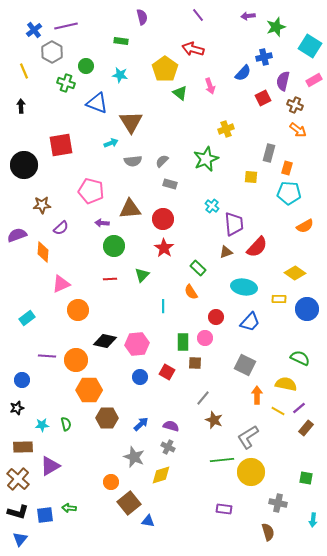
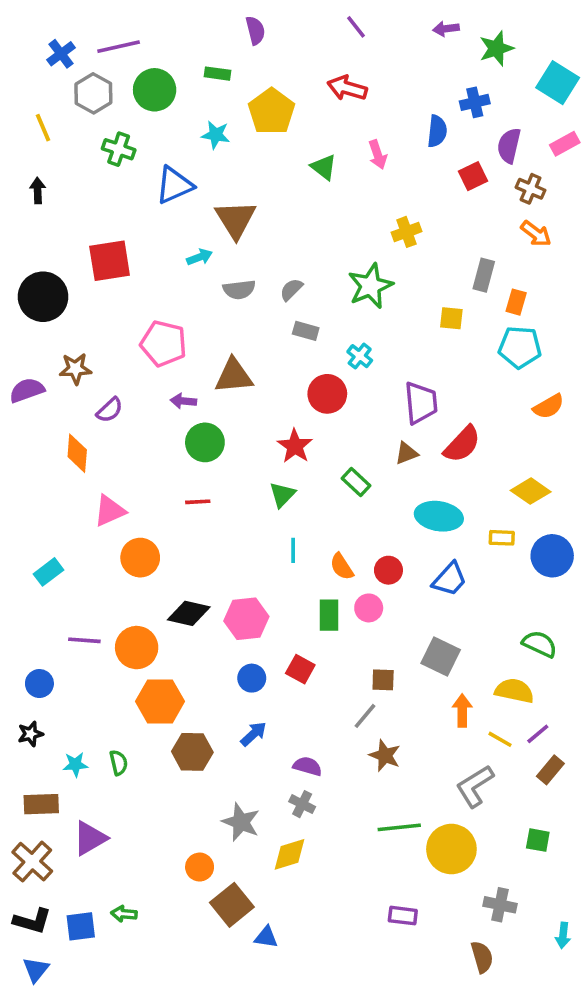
green circle: (86, 66) -> (155, 90), moved, size x1.5
yellow pentagon: (165, 69) -> (272, 111), moved
blue semicircle: (243, 73) -> (437, 131), turned -36
blue triangle: (97, 103) -> (174, 185), turned -45
cyan cross: (212, 206) -> (360, 356), moved
red circle: (163, 219) -> (327, 394), moved
purple semicircle: (17, 235) -> (27, 390), moved
green triangle: (142, 275) -> (282, 495), moved
orange semicircle: (191, 292) -> (342, 567), moved
brown square: (195, 363) -> (383, 680), moved
blue arrow: (141, 424) -> (254, 734), moved
gray L-shape: (248, 437) -> (475, 786), moved
green square: (306, 478) -> (538, 840), moved

